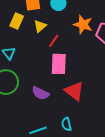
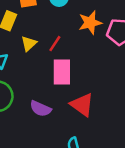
orange star: (83, 25) -> (90, 23), turned -30
yellow triangle: (40, 26) -> (29, 44), moved

